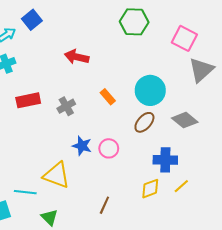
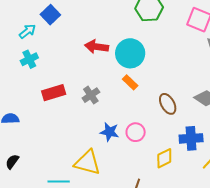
cyan circle: (150, 90) -> (130, 53), moved
brown ellipse: (144, 122) -> (168, 104), turned -65
yellow diamond: (150, 189) -> (164, 158), moved

